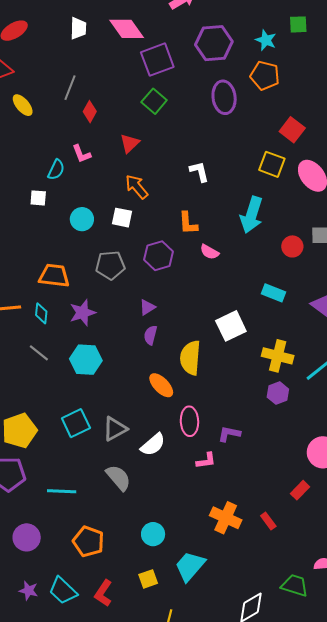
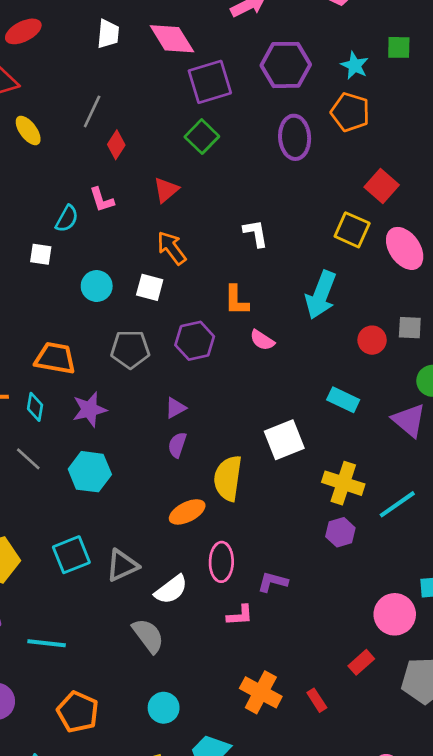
orange ellipse: (161, 385) -> (187, 512), turned -76
gray semicircle: (118, 478) -> (148, 636), moved

